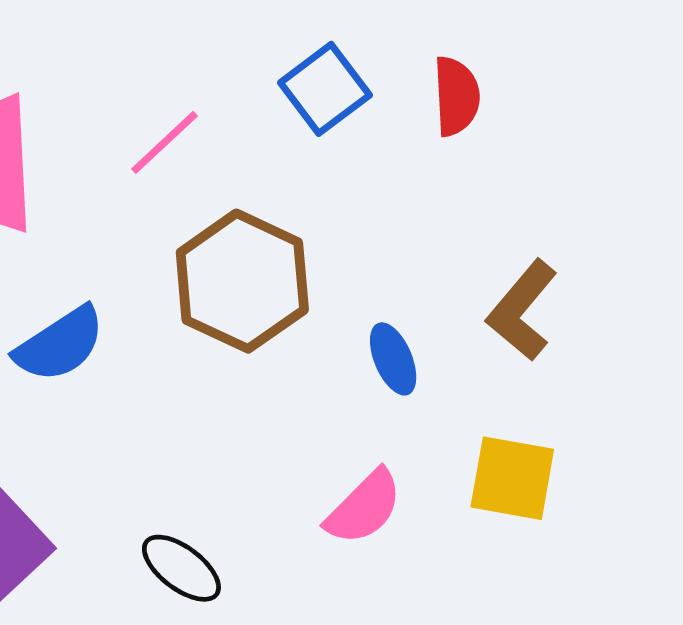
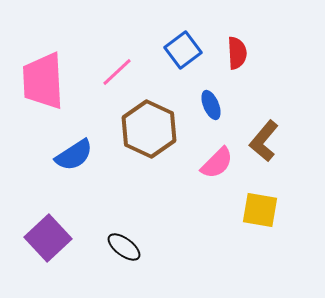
blue ellipse: (393, 359) -> (211, 105), moved
pink semicircle: (364, 507) -> (217, 163), moved

